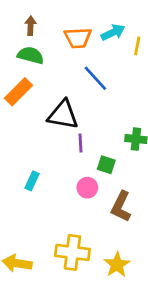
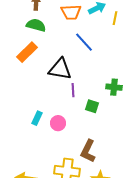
pink circle: (87, 188) -> (58, 123), moved
brown L-shape: (121, 207) -> (88, 151), moved

